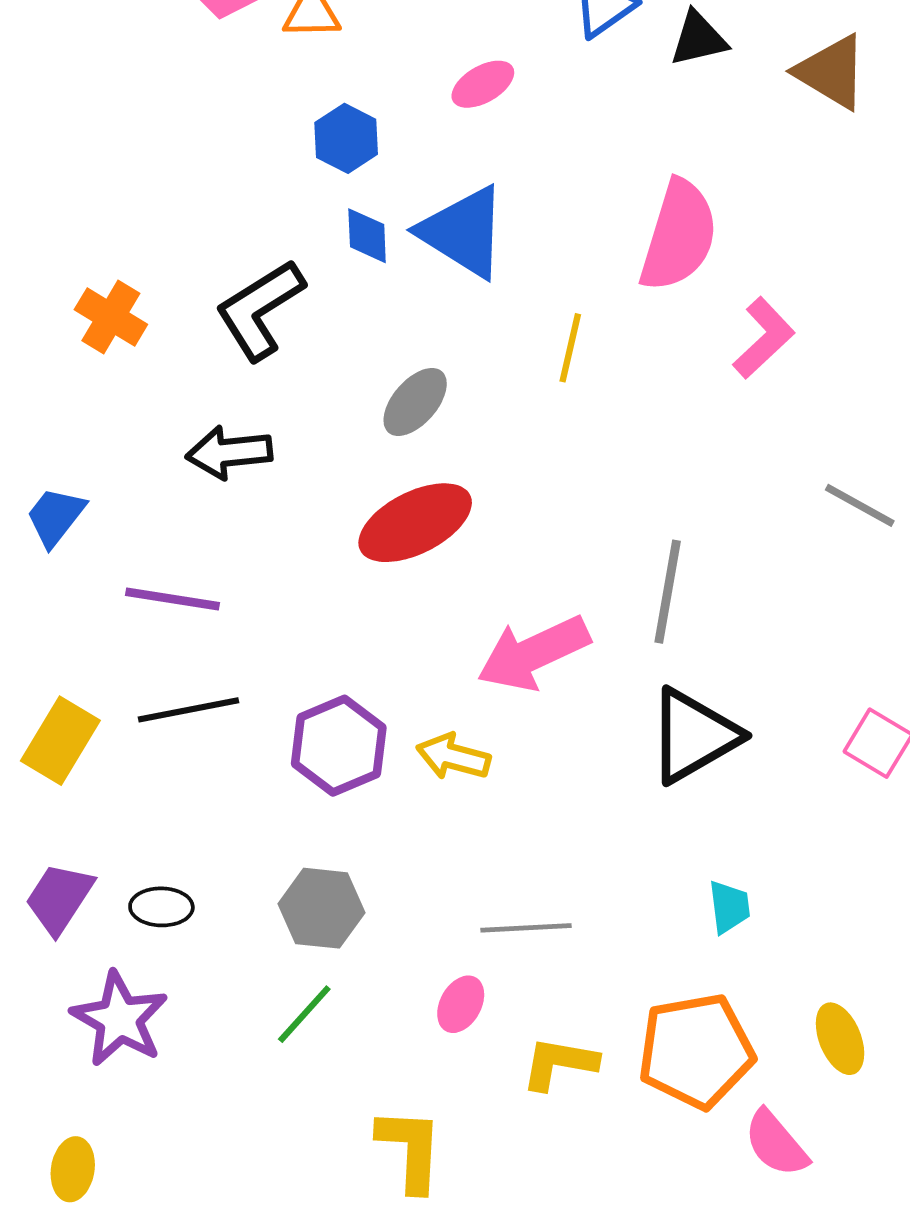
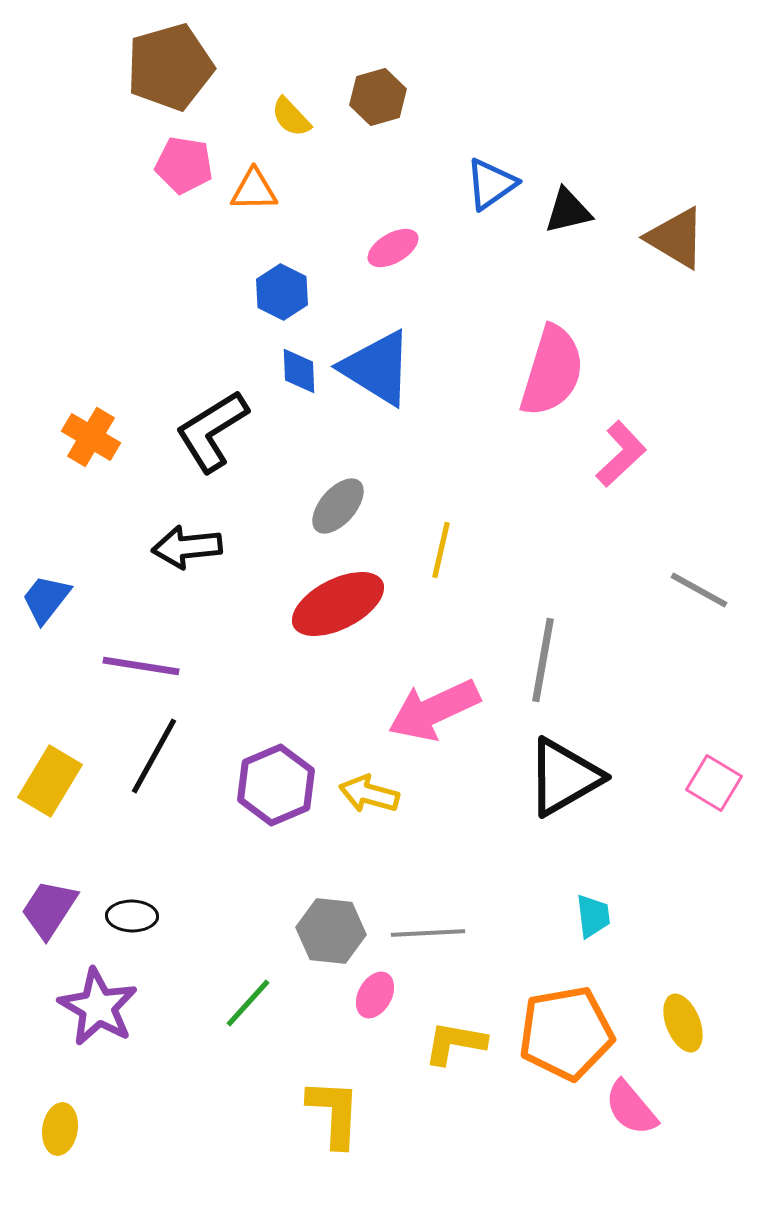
yellow line: (570, 348) -> (441, 550), moved
black line: (189, 710) -> (154, 756), turned -50
gray hexagon: (322, 908) -> (331, 931), moved

